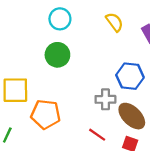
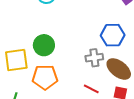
green circle: (57, 55) -> (44, 45), moved

